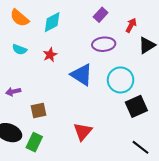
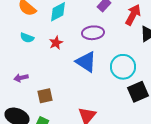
red arrow: (131, 25) -> (133, 15), size x1.5
purple ellipse: (104, 44) -> (93, 33), moved

